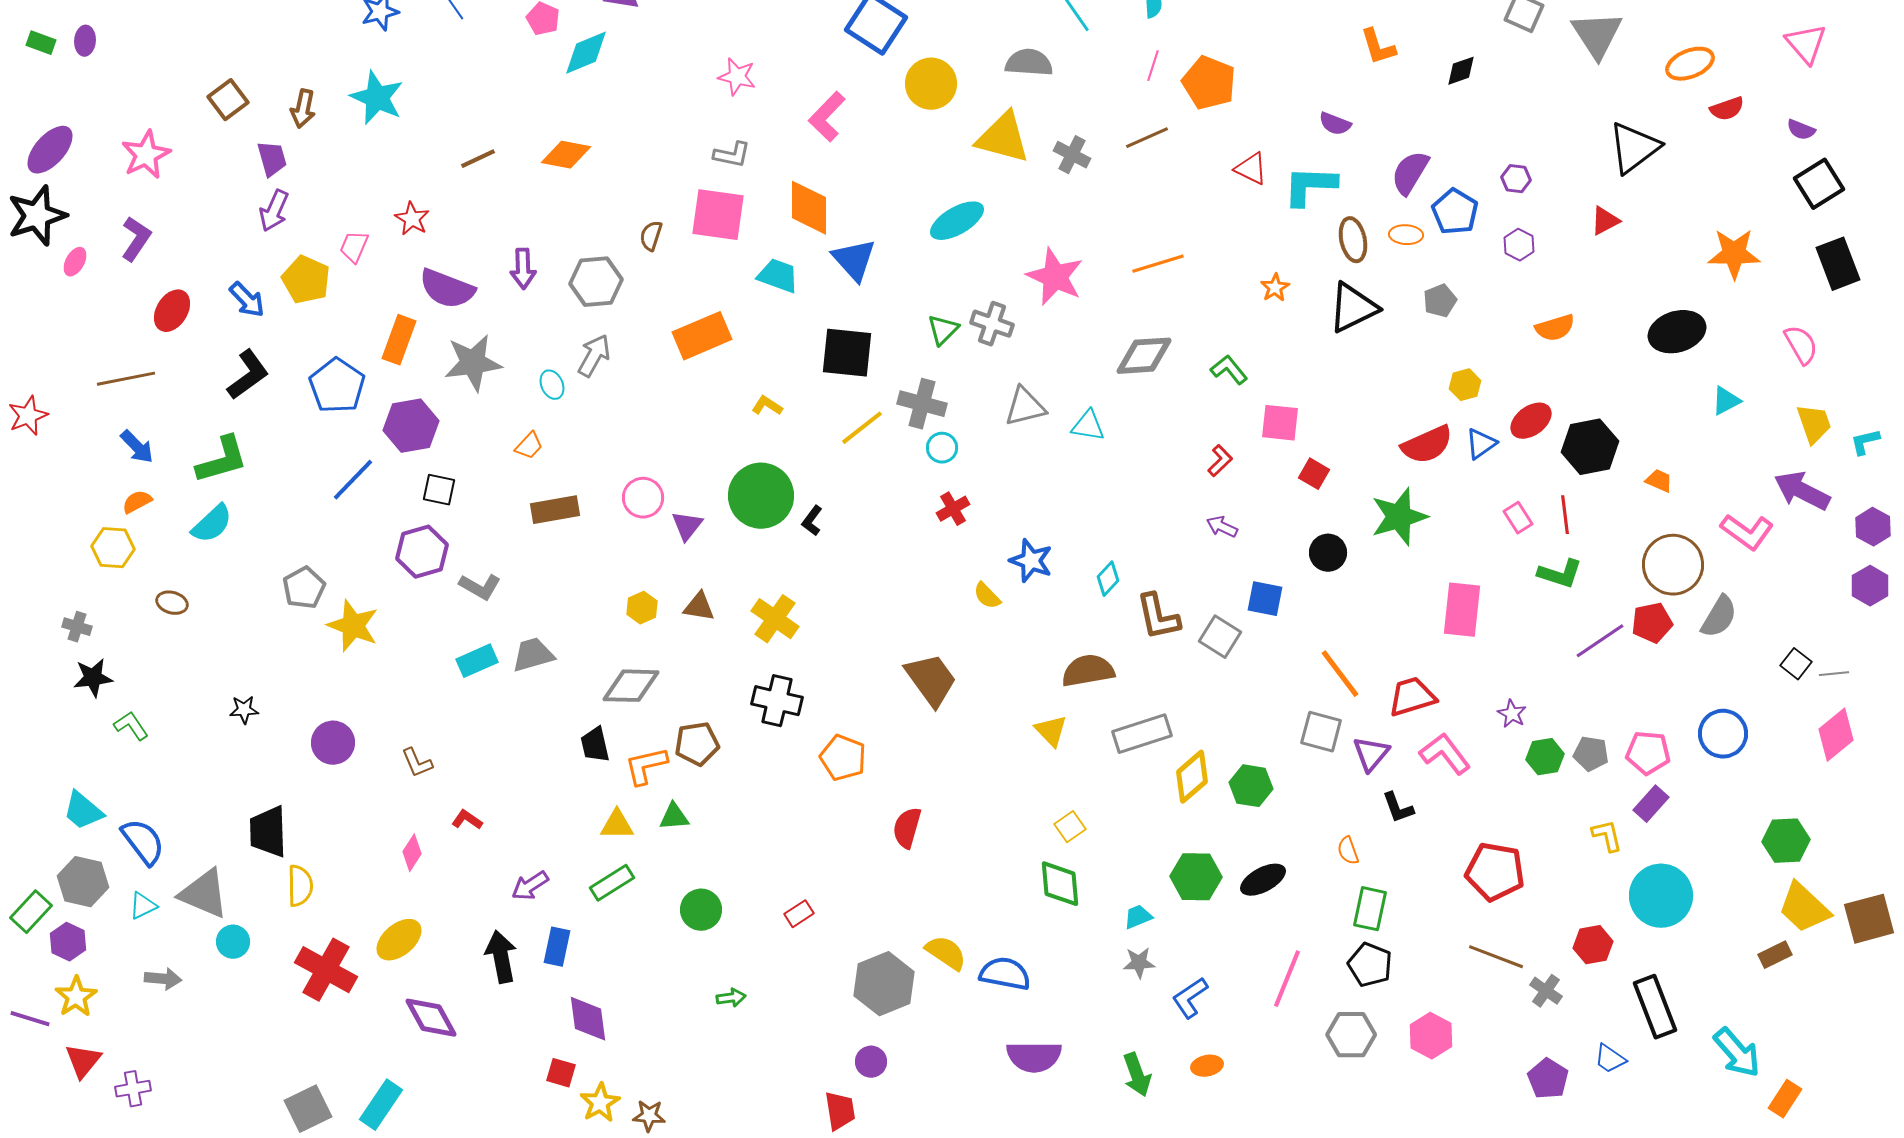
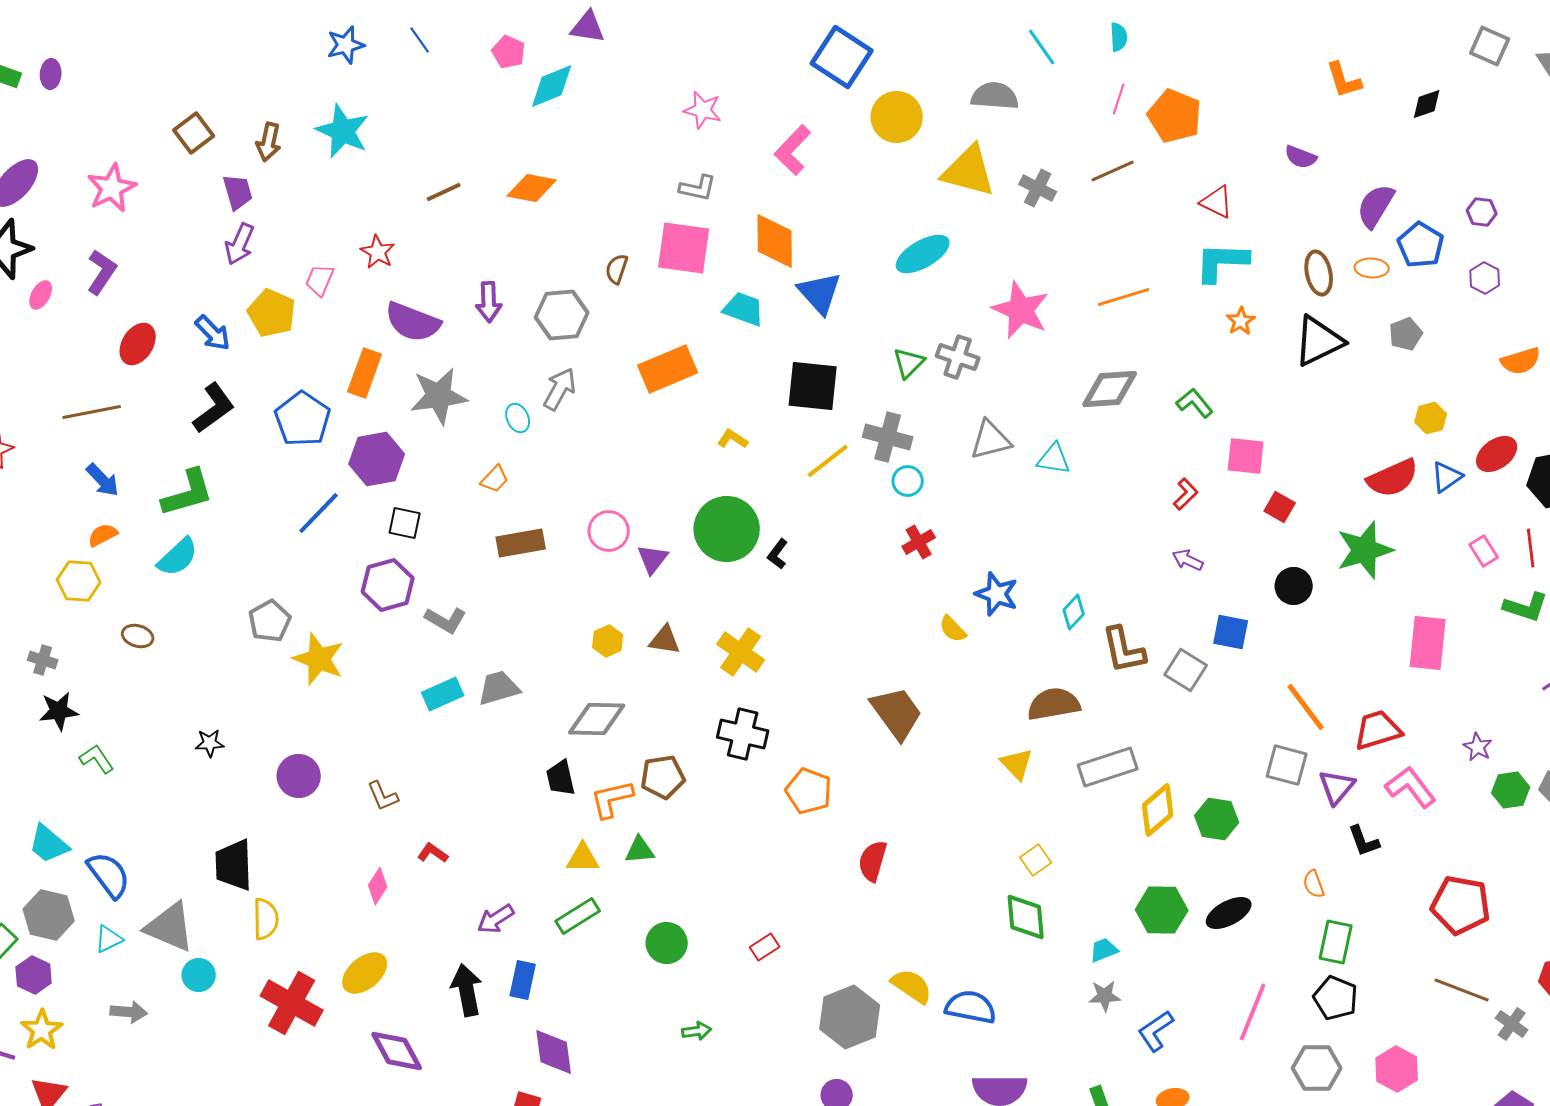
cyan L-shape: (1310, 186) -> (1222, 262), moved

